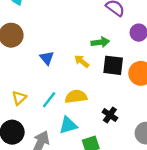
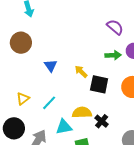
green arrow: (100, 42) -> (113, 55), moved
black square: (113, 65) -> (99, 84), moved
yellow semicircle: (76, 97) -> (82, 113), moved

